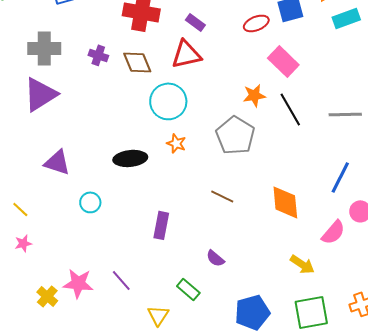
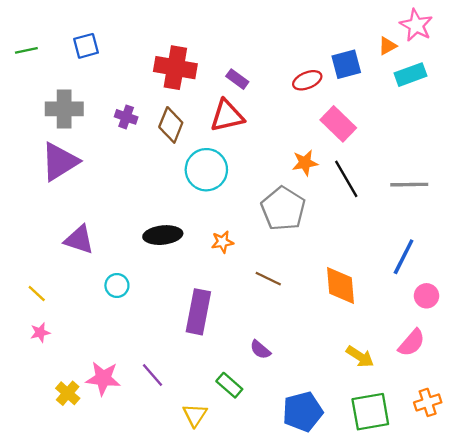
brown diamond: (137, 62) -> (171, 125), turned 44
orange star: (176, 143) -> (222, 242), moved, turned -30
purple rectangle: (161, 225) -> (198, 312), size x1.4
pink semicircle: (333, 232) -> (412, 343), moved

